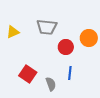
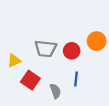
gray trapezoid: (47, 27) -> (46, 49), moved
yellow triangle: (13, 32) -> (14, 61), moved

